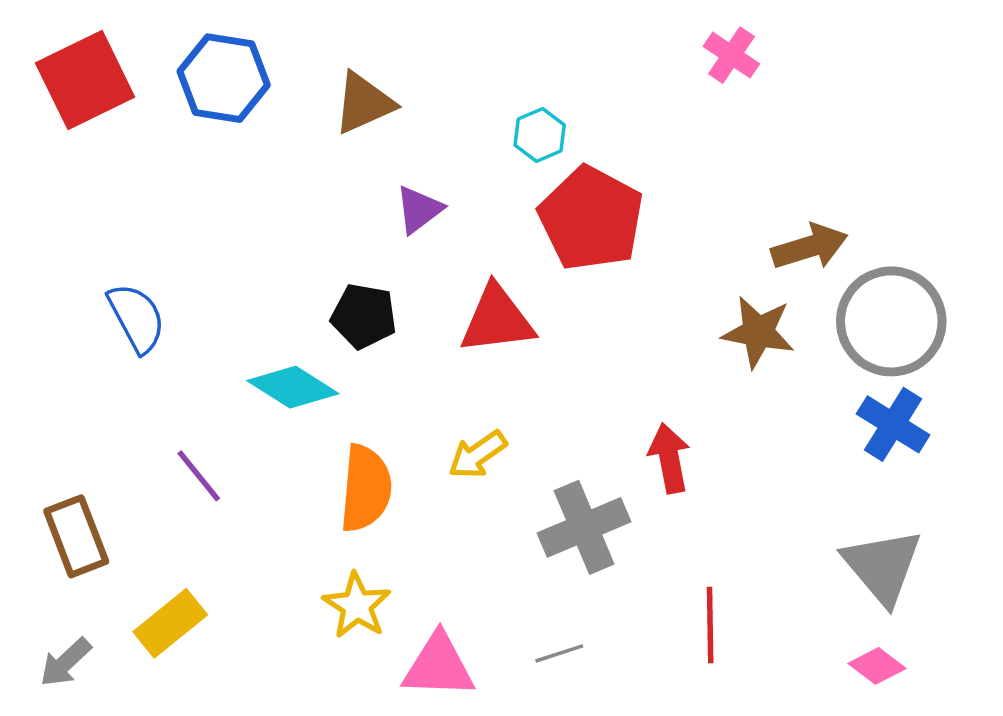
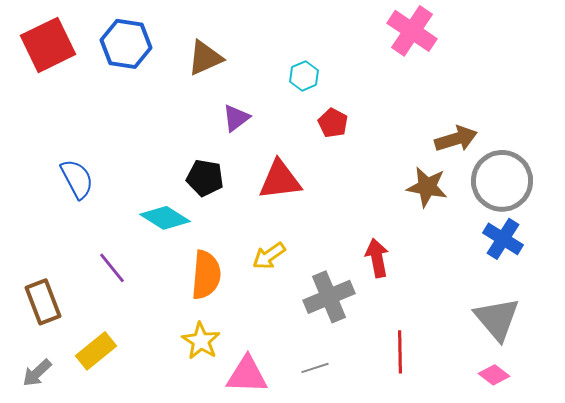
pink cross: (731, 55) -> (412, 31), size x1.6
red pentagon: (591, 218) -> (333, 123), size x0.5

